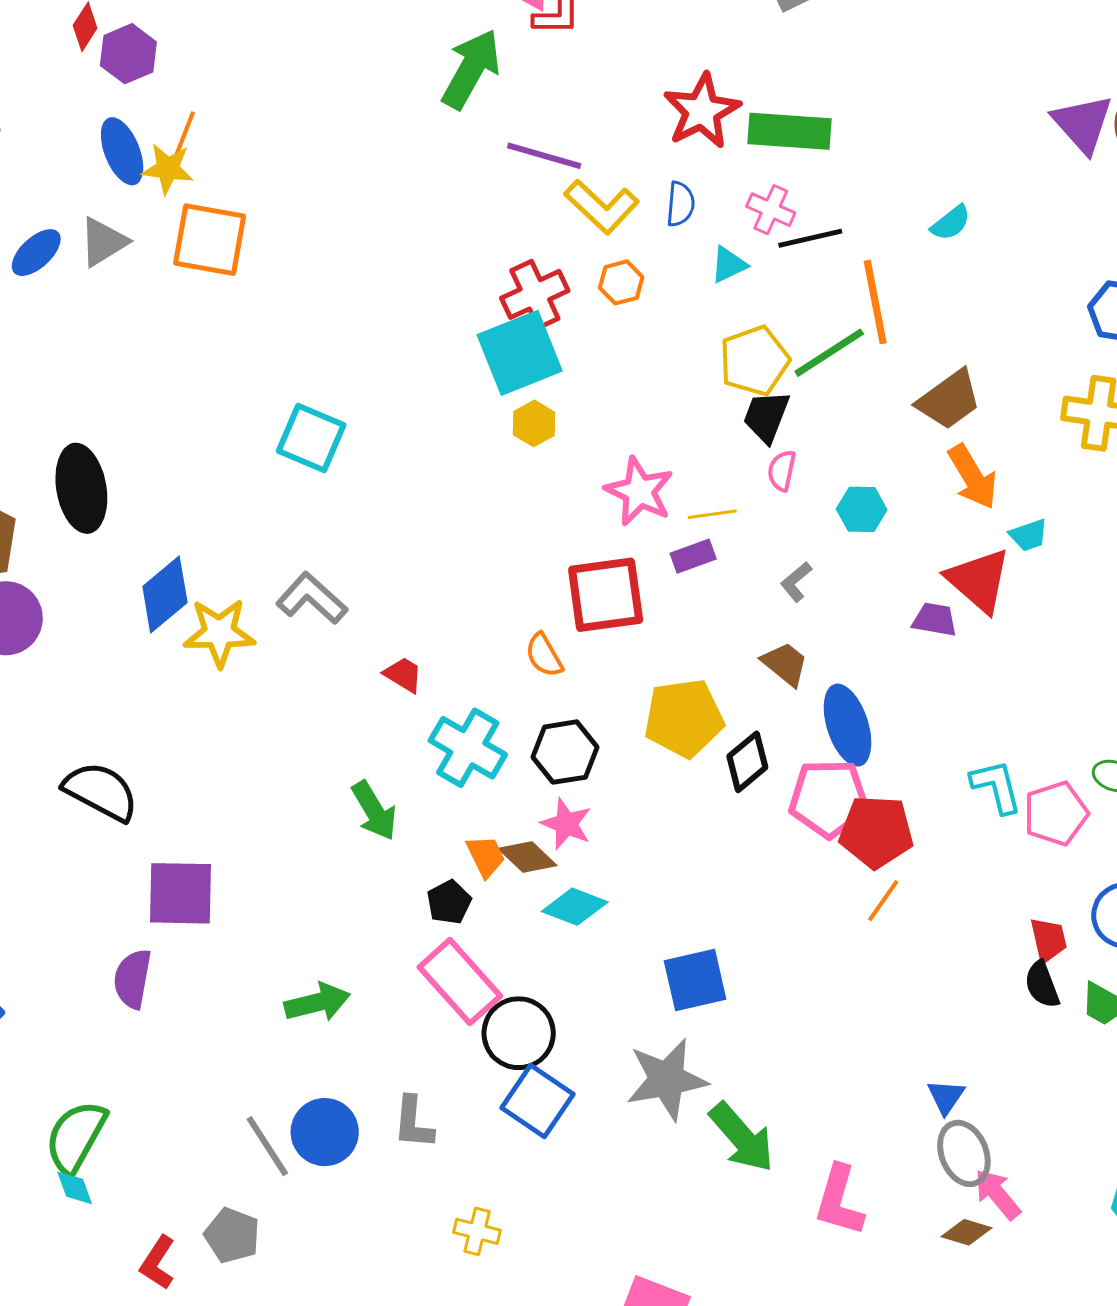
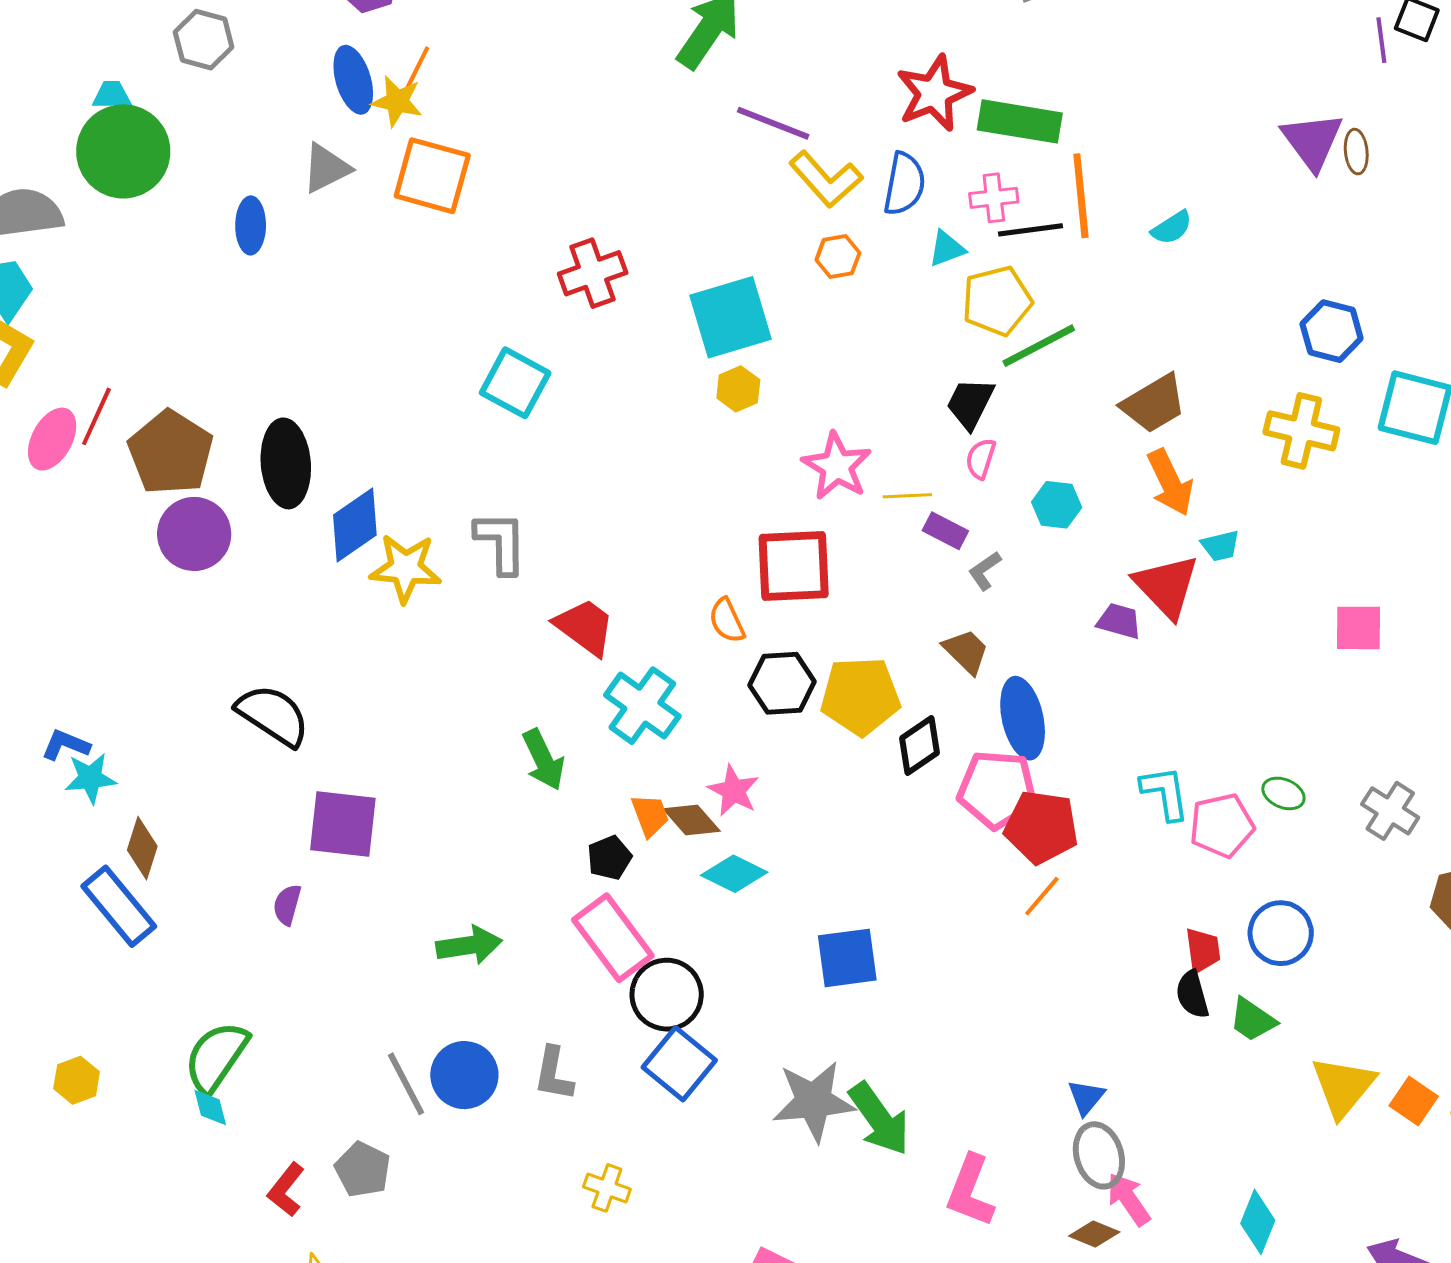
blue semicircle: (680, 204) -> (904, 184), size x1.4
pink cross: (771, 210) -> (994, 198), turned -36
blue ellipse: (36, 253) -> (251, 225), moved, turned -52
red cross: (535, 294) -> (593, 273), moved
orange line: (875, 302) -> (1081, 196), moved
yellow pentagon: (754, 361) -> (997, 301), moved
black ellipse: (81, 488) -> (286, 463), moved
purple rectangle: (693, 556) -> (945, 531), moved, turned 42
gray L-shape: (312, 598) -> (501, 542), turned 42
red trapezoid: (403, 675) -> (585, 627), size x1.6
black hexagon: (565, 752) -> (782, 683), moved
purple semicircle: (132, 979) -> (287, 905), size x0.7
gray star: (667, 1079) -> (814, 1101), moved

